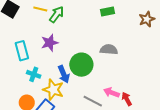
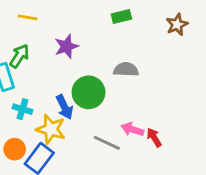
green arrow: (57, 14) -> (19, 56), moved
purple star: (50, 43) -> (66, 46), moved

